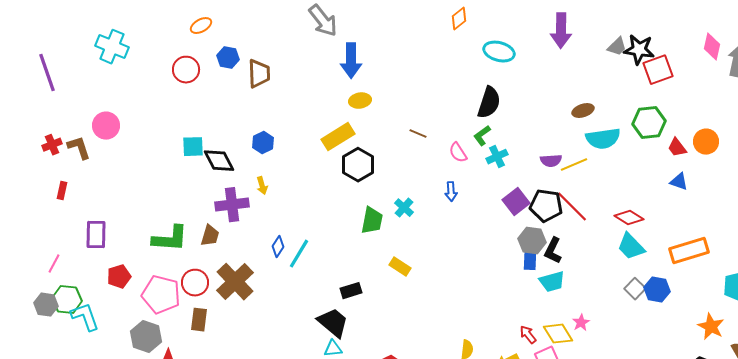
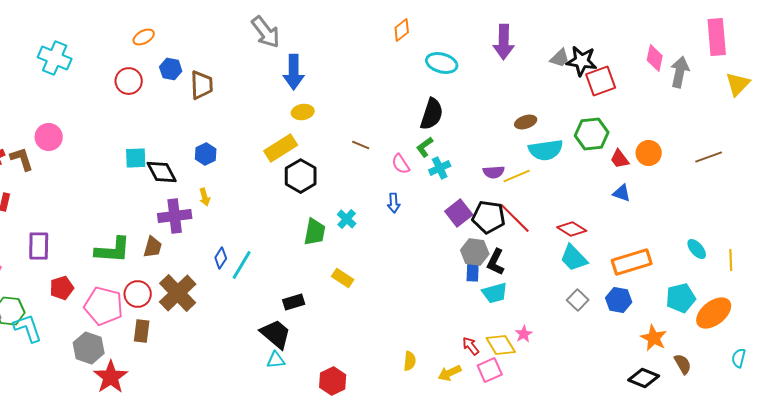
blue hexagon: (657, 290) -> (619, 300), moved

